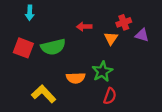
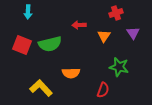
red cross: (124, 22) -> (116, 13), moved
purple triangle: (142, 35) -> (133, 33), turned 40
green star: (102, 71) -> (119, 67), moved, turned -30

